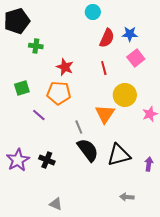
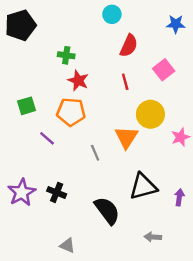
blue star: (130, 34) -> (176, 24), moved
green cross: (36, 46) -> (66, 55), moved
black semicircle: (88, 150) -> (107, 211), moved

